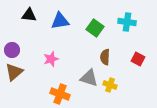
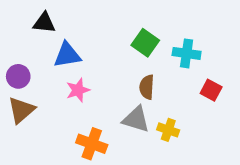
blue triangle: (60, 21) -> (67, 55), moved
cyan cross: (127, 22) -> (187, 53), moved
brown semicircle: (105, 57) -> (147, 87), moved

